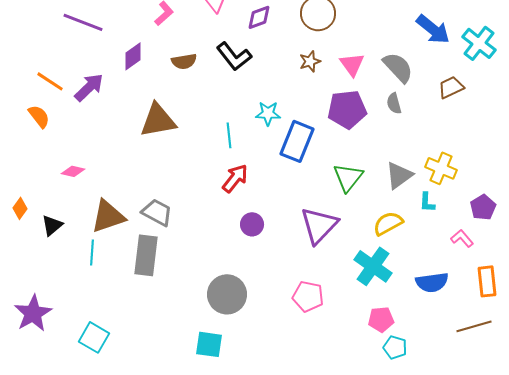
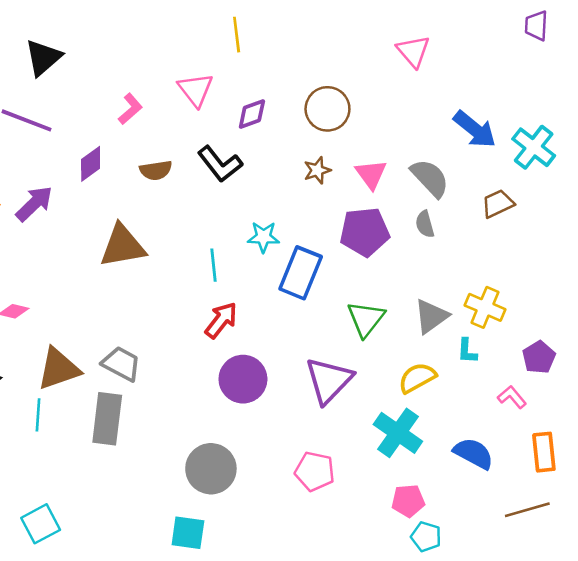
purple circle: (252, 224) -> (243, 379), size x1.6
blue semicircle: (432, 282) -> (473, 453), turned -144
cyan square: (94, 337) -> (41, 524), turned 32

